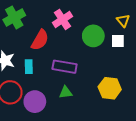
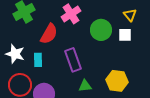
purple rectangle: (65, 67) -> (73, 60), turned 60
green triangle: (66, 92) -> (85, 86), moved

